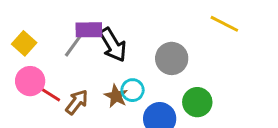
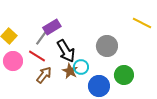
purple rectangle: (89, 30) -> (52, 27), turned -30
black arrow: (113, 45) -> (66, 51), moved
red line: (48, 93) -> (37, 56), moved

